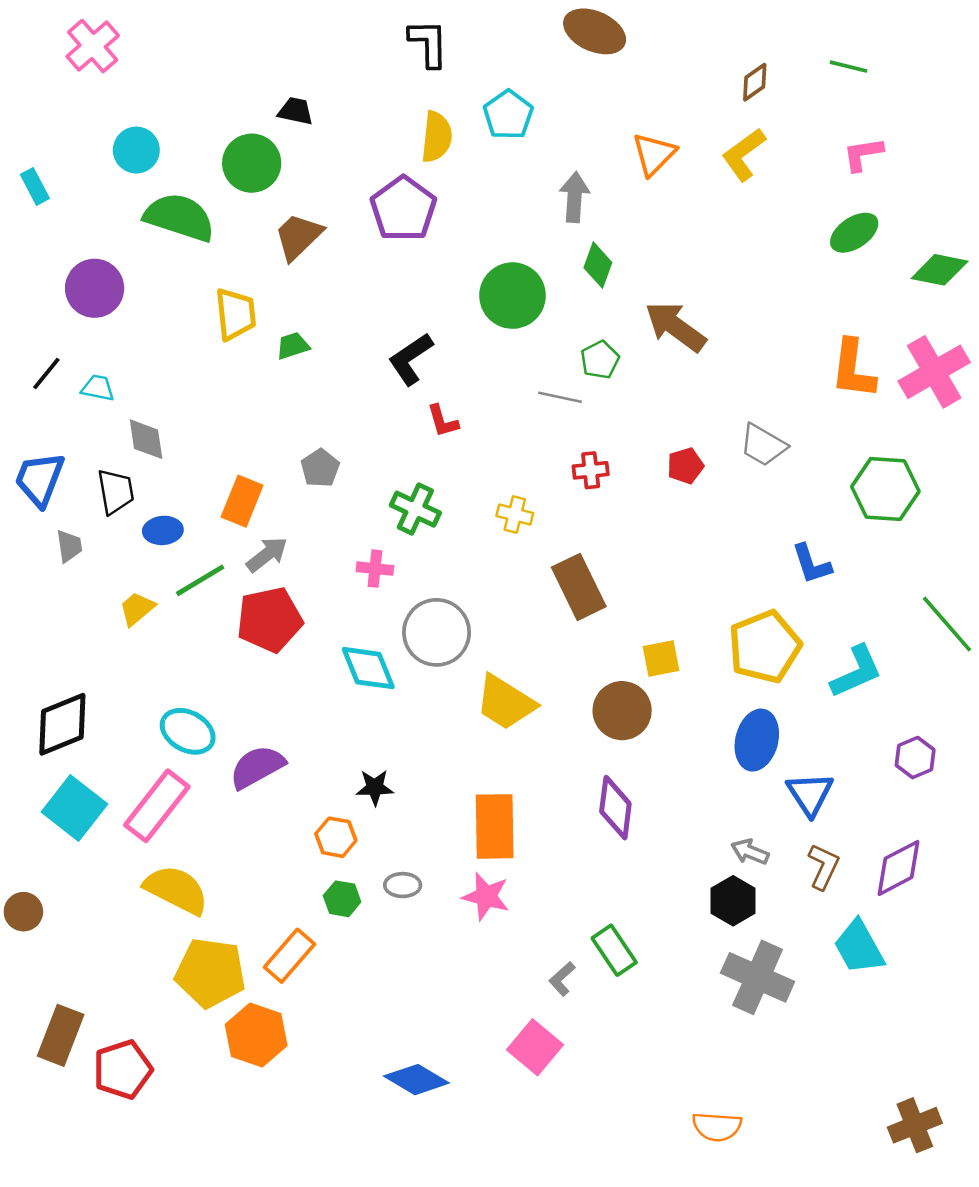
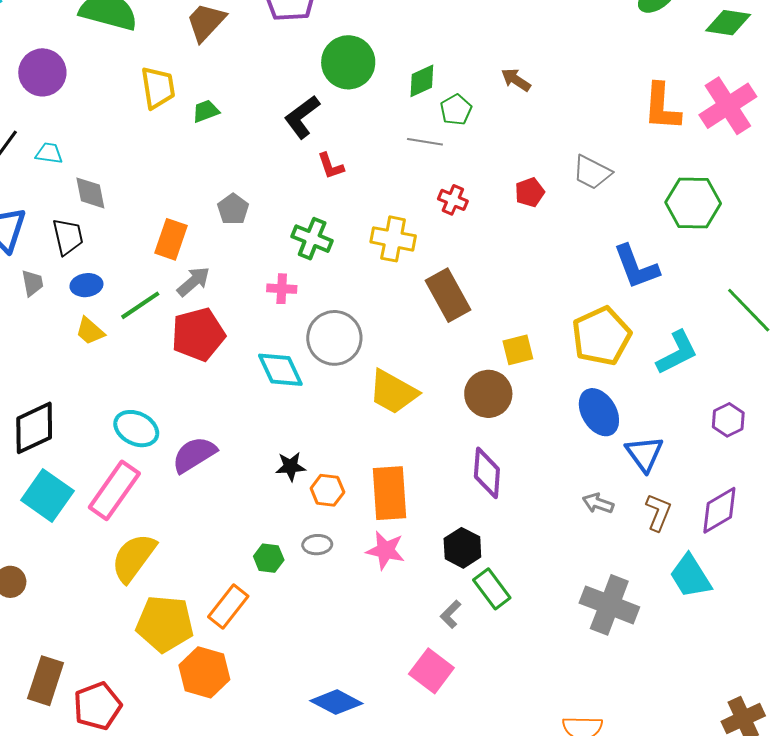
green diamond: (598, 265) -> (422, 81), moved, turned 48
green circle: (512, 296) -> (348, 62), moved
brown arrow: (675, 327) -> (516, 80), size x0.6
red cross: (591, 470) -> (453, 200), turned 32
yellow cross: (515, 514) -> (393, 239), size x1.5
blue ellipse: (163, 530) -> (86, 285), moved
blue L-shape: (812, 564) -> (636, 267), size x1.4
yellow trapezoid: (137, 609) -> (90, 331), turned -96
blue ellipse: (757, 740) -> (599, 412), turned -42
orange hexagon: (336, 837) -> (327, 490), moved
yellow semicircle: (176, 890) -> (134, 558), turned -78
black hexagon: (733, 901) -> (462, 548), moved

